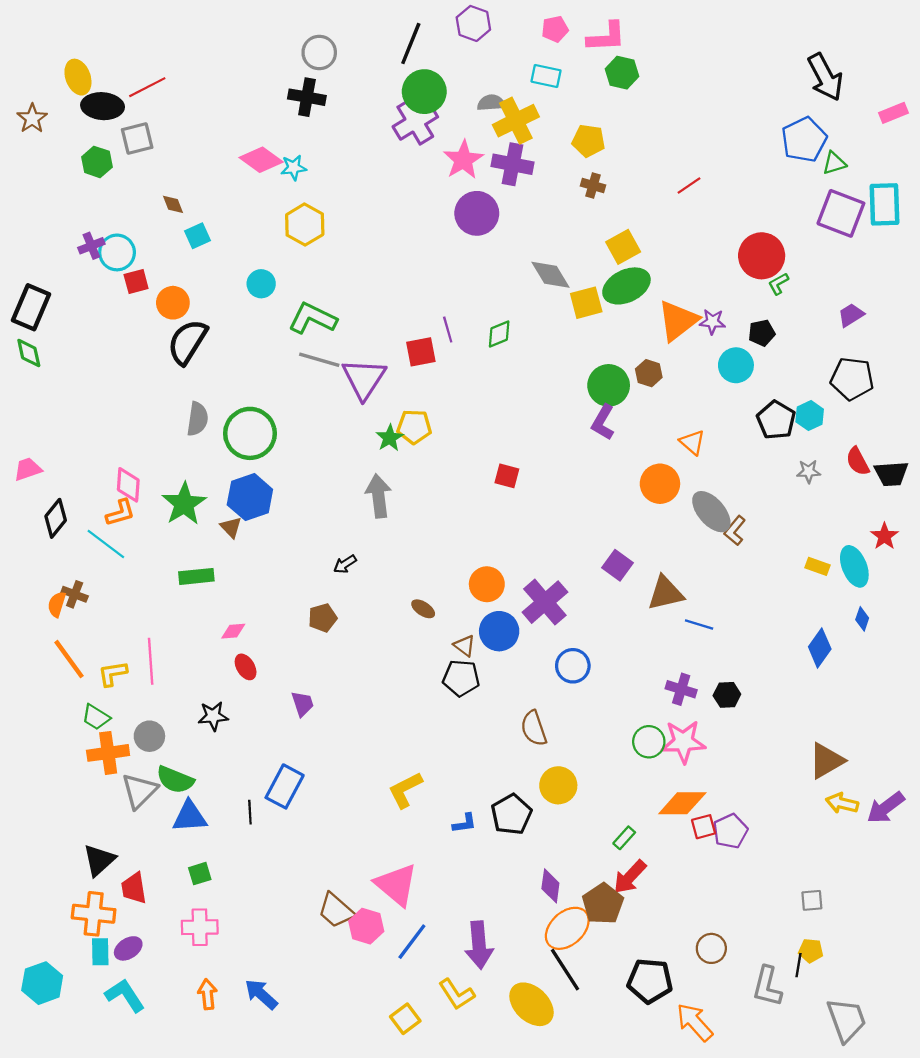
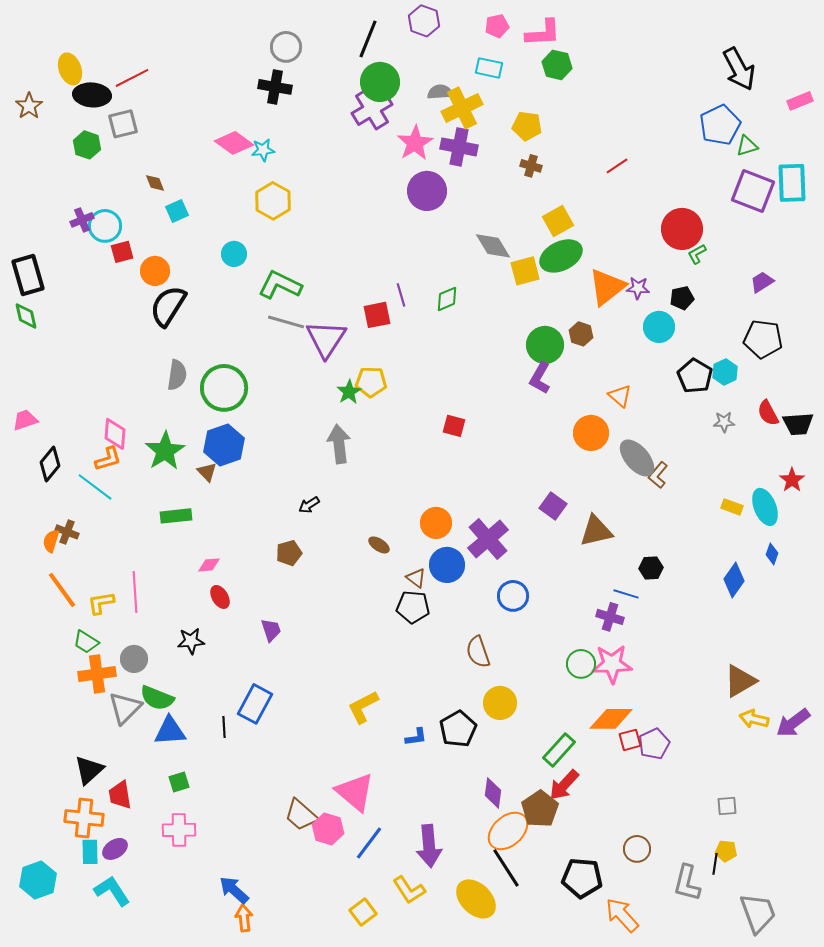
black rectangle: (31, 307) -> (28, 275), turned -39
blue line: (699, 624) -> (626, 594), moved
black hexagon: (727, 695) -> (651, 568), moved
green rectangle: (624, 838) -> (559, 750), size x1.6
orange arrow: (208, 994) -> (244, 918), moved

